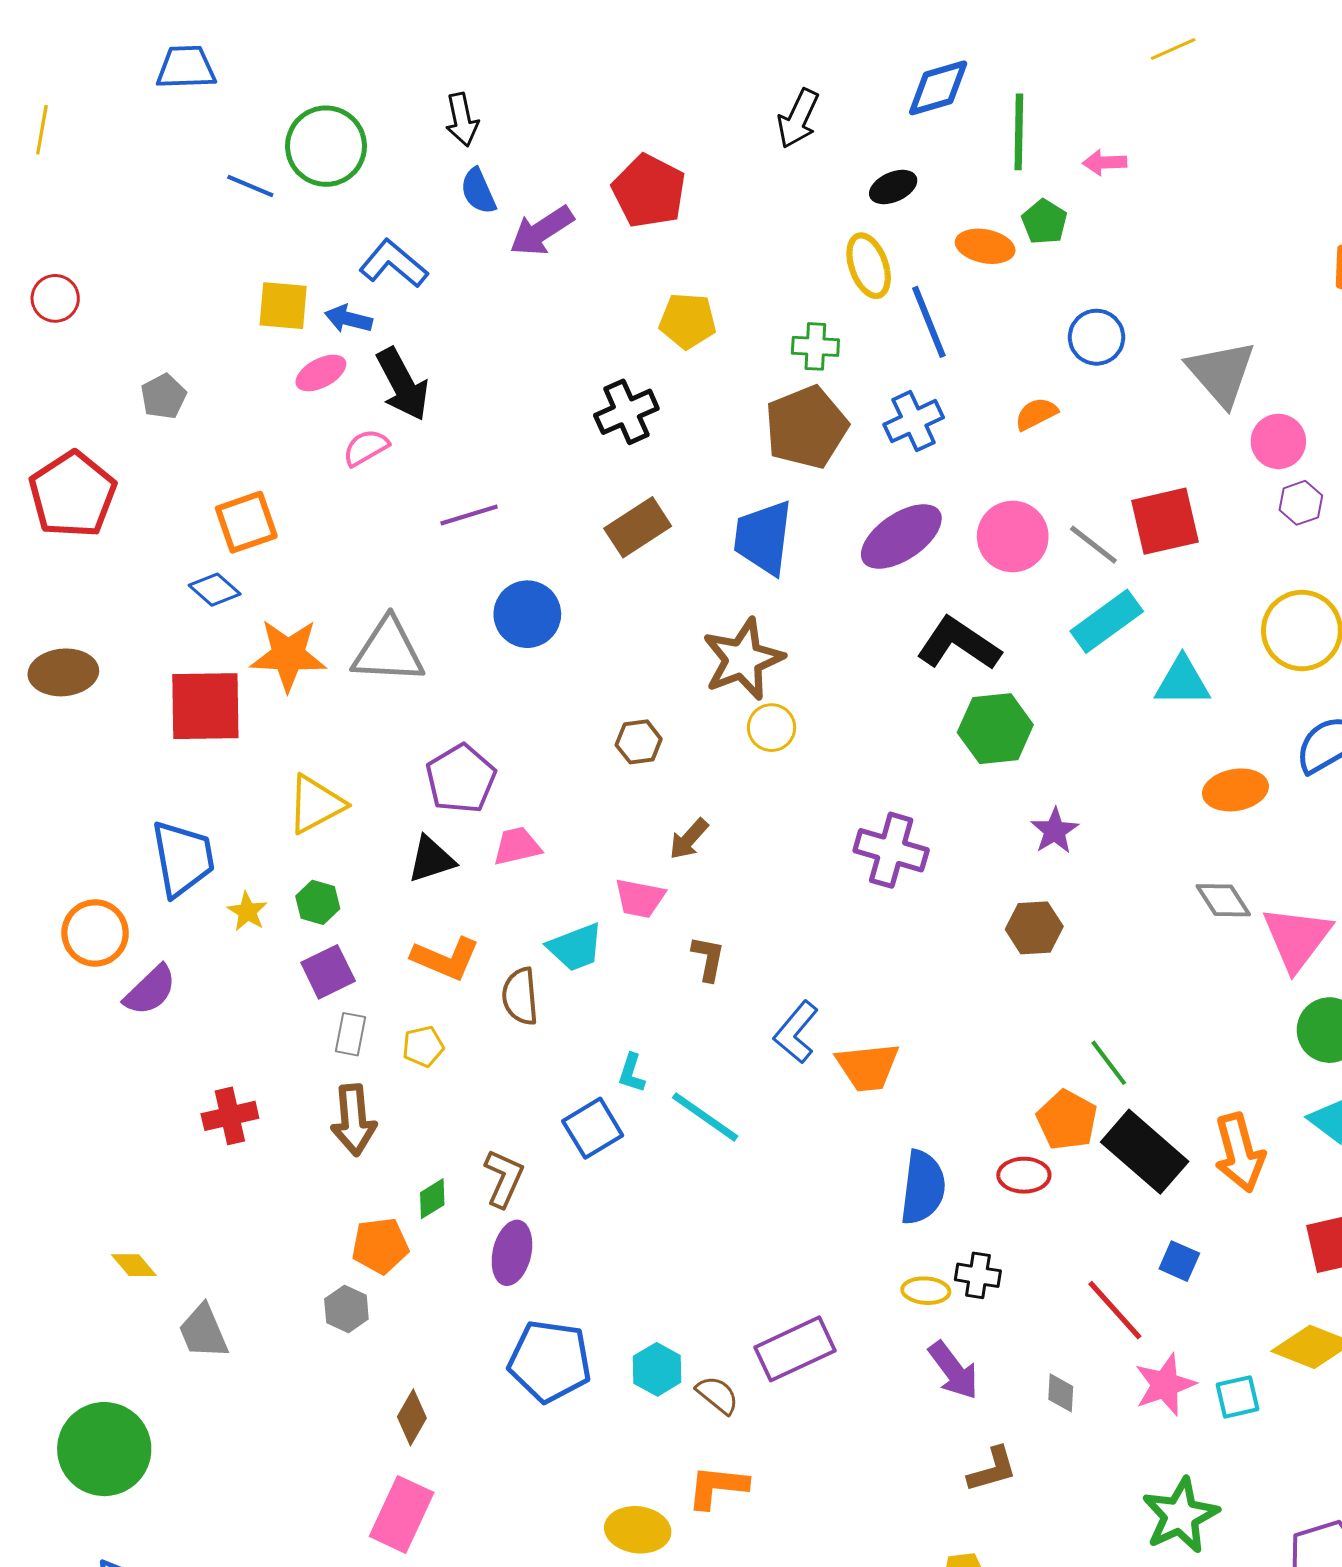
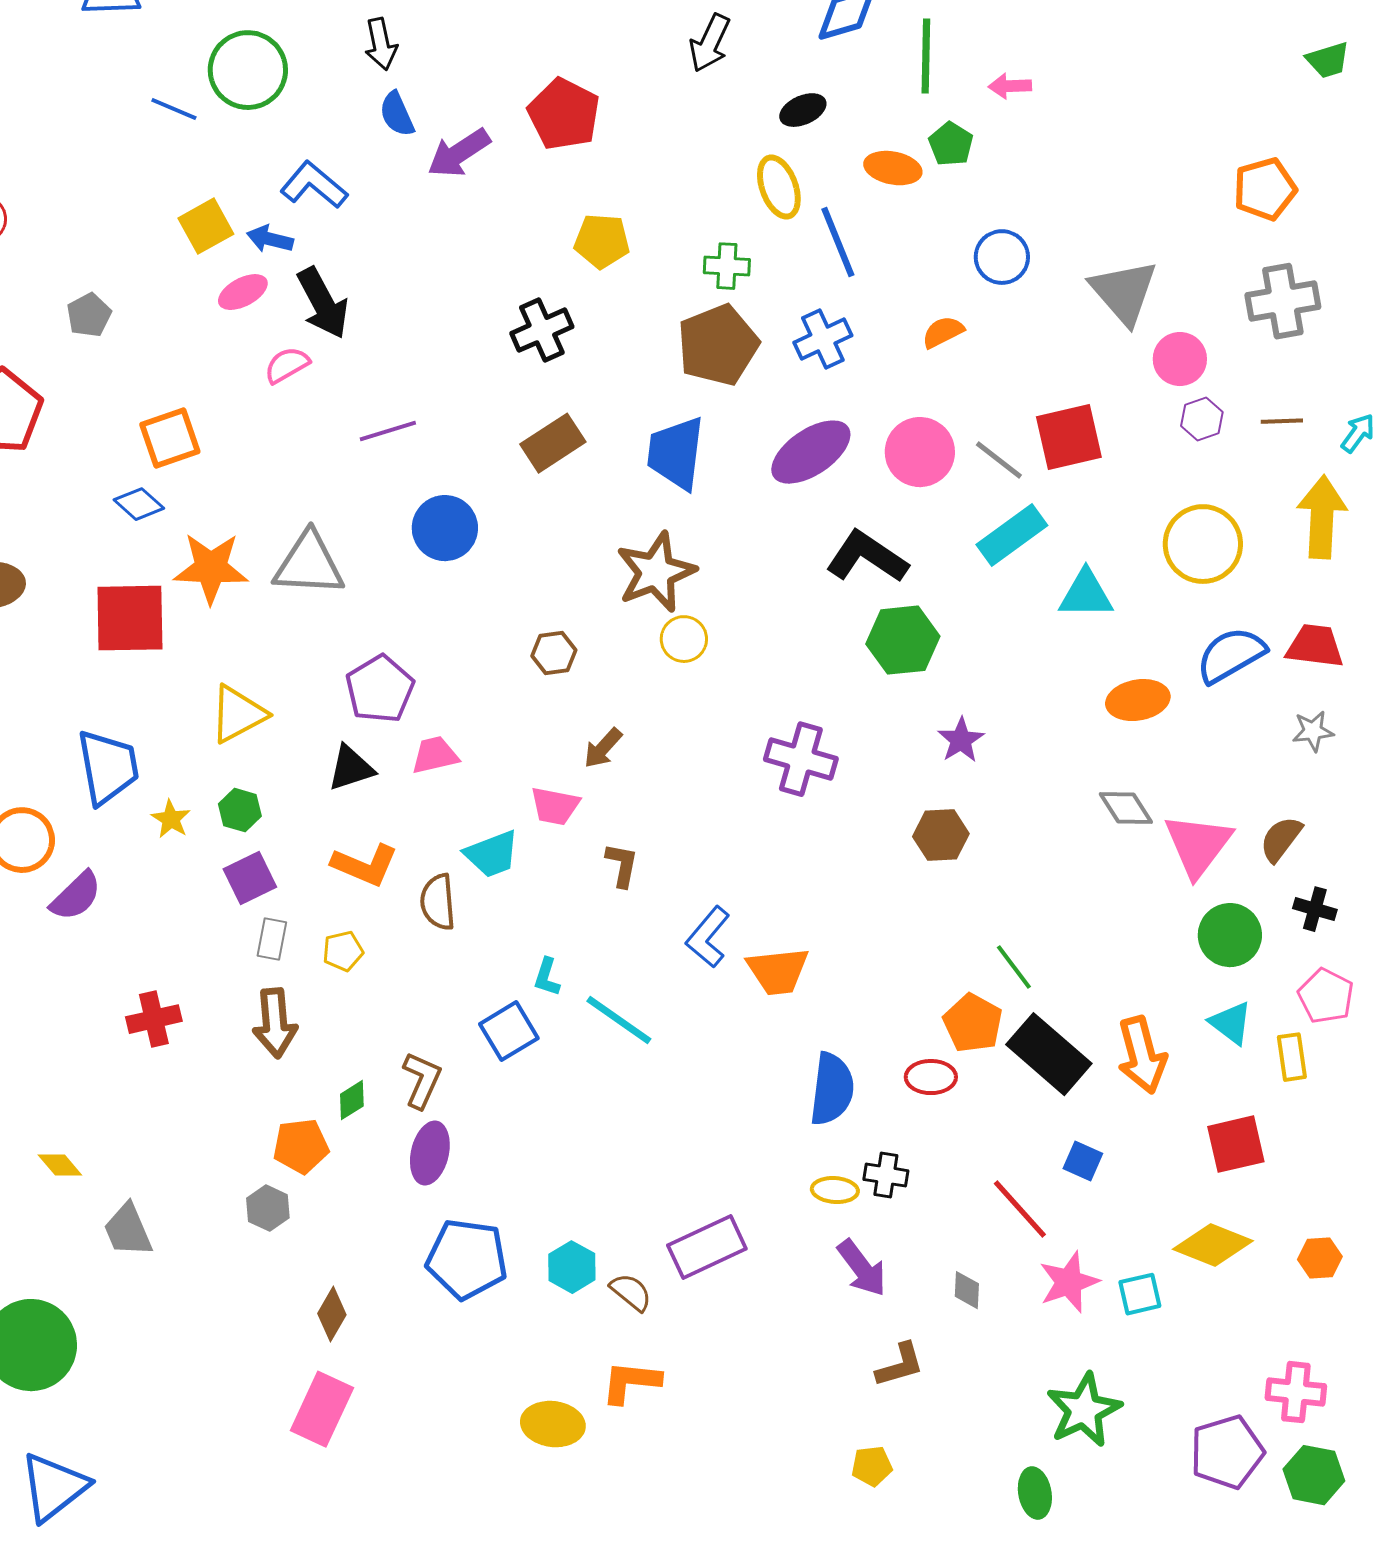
yellow square: (283, 306) -> (206, 226), turned -34

